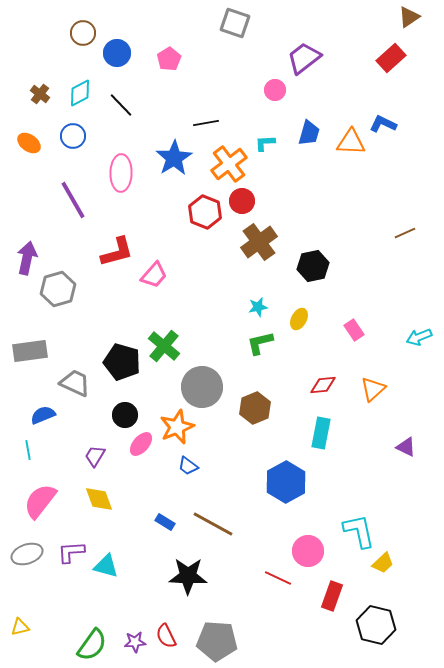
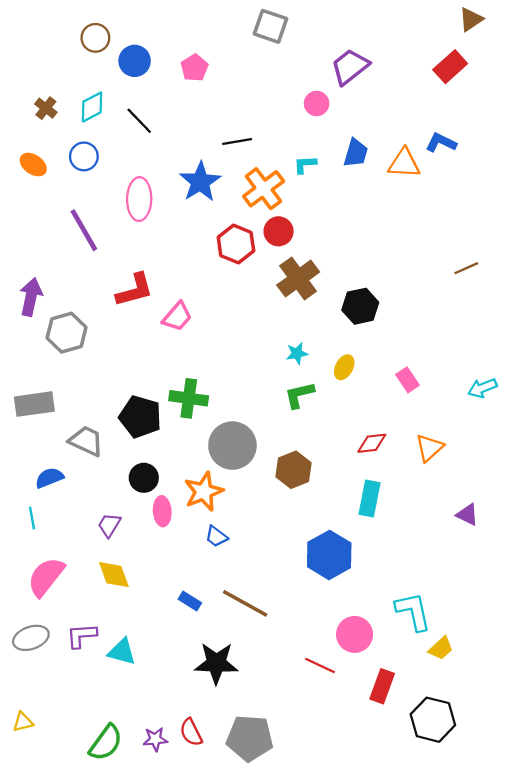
green cross: (164, 346) -> (189, 398), turned -32
pink ellipse: (141, 444) -> (162, 511), turned -45

